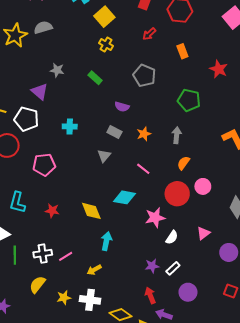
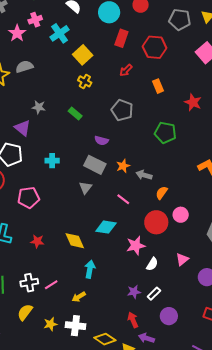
gray rectangle: (114, 132) -> (95, 165), size x1.5
gray arrow: (177, 135) -> (144, 175), moved, turned -77

